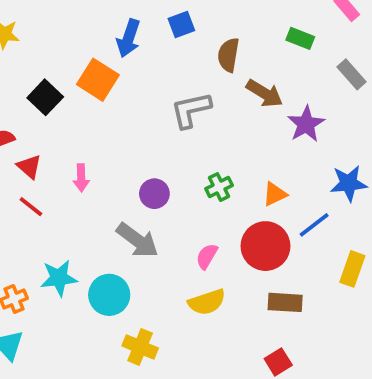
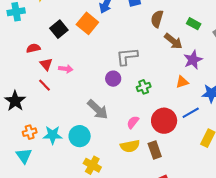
green rectangle: (300, 38) -> (194, 24), moved
gray L-shape: (191, 110) -> (127, 57), moved
pink arrow: (81, 178) -> (66, 69), moved, turned -88
purple circle: (154, 194) -> (113, 79), moved
orange triangle: (275, 194) -> (182, 82), moved
cyan star: (59, 278) -> (53, 135), moved
brown rectangle: (285, 302) -> (155, 150), moved, turned 60

